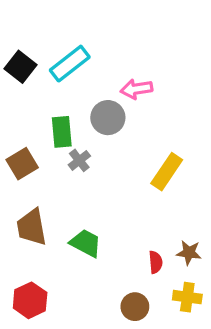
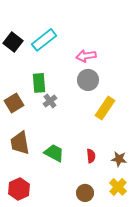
gray circle: (108, 118) -> (88, 80), moved
red semicircle: (156, 262) -> (91, 156), moved
yellow cross: (187, 297) -> (118, 187), turned 36

